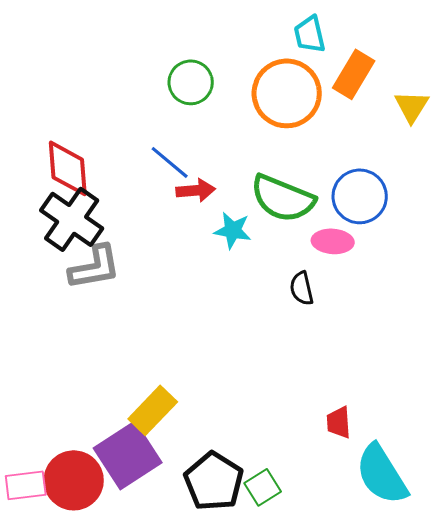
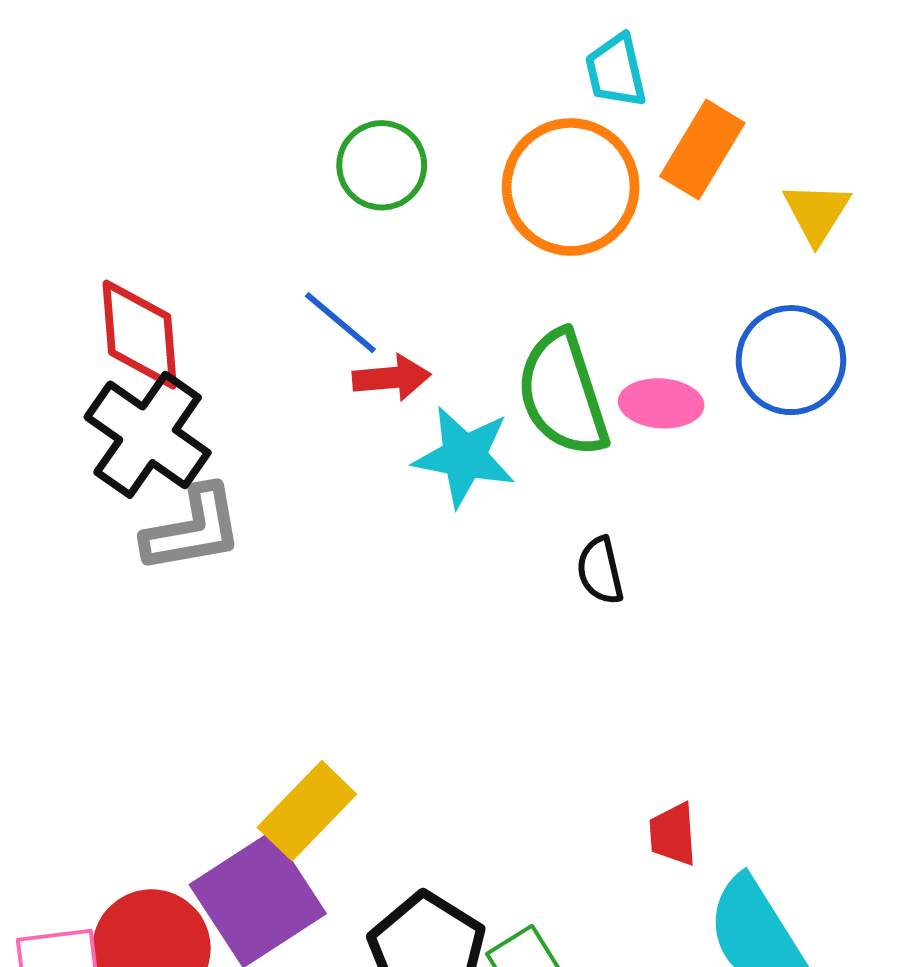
blue circle: (360, 196) -> (791, 360), moved
green semicircle: (283, 198) -> (563, 394), turned 50
cyan star: (233, 230) -> (464, 456), size x1.4
pink ellipse: (333, 241) -> (661, 403), moved

